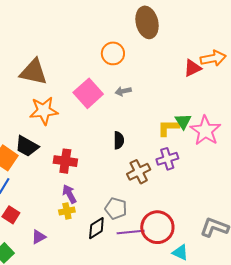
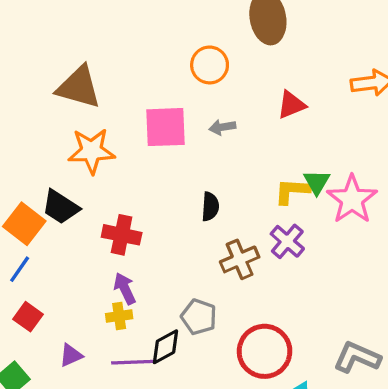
red triangle: (192, 68) -> (291, 105), moved
pink square: (88, 93) -> (165, 127), turned 36
purple cross: (167, 159) -> (287, 241), turned -35
purple line: (131, 232) -> (134, 362), moved

